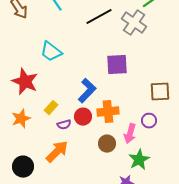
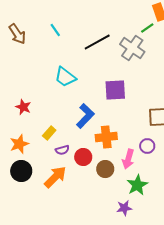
cyan trapezoid: (51, 52) -> (65, 77), moved
red star: (25, 82) -> (23, 107), size x0.6
red circle: (83, 117) -> (83, 157), moved
black circle: (23, 167) -> (21, 171), moved

